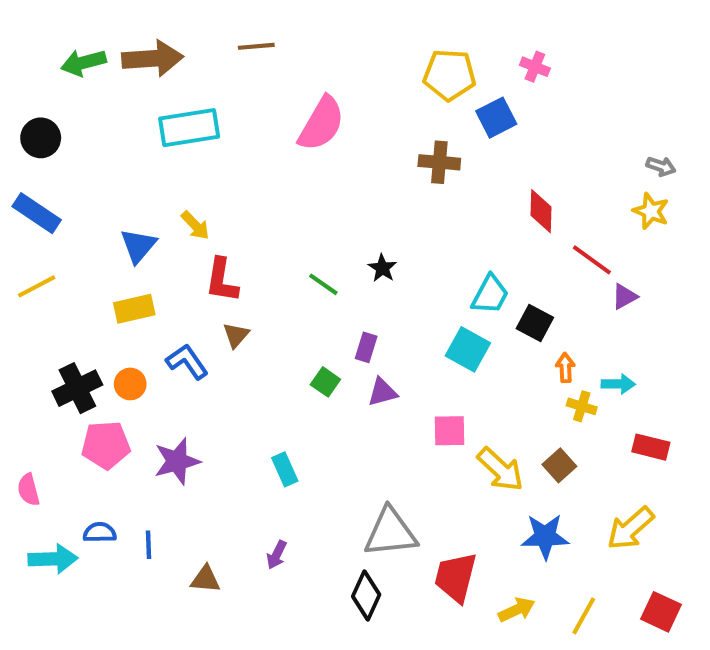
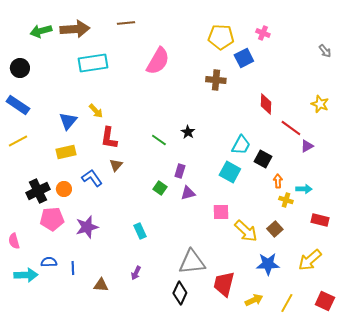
gray arrow: (661, 166) -> (325, 51), moved, turned 32

